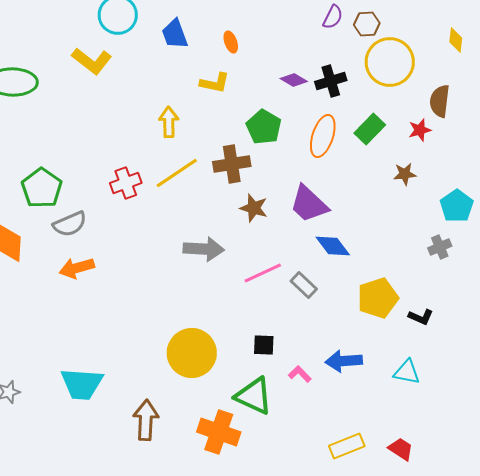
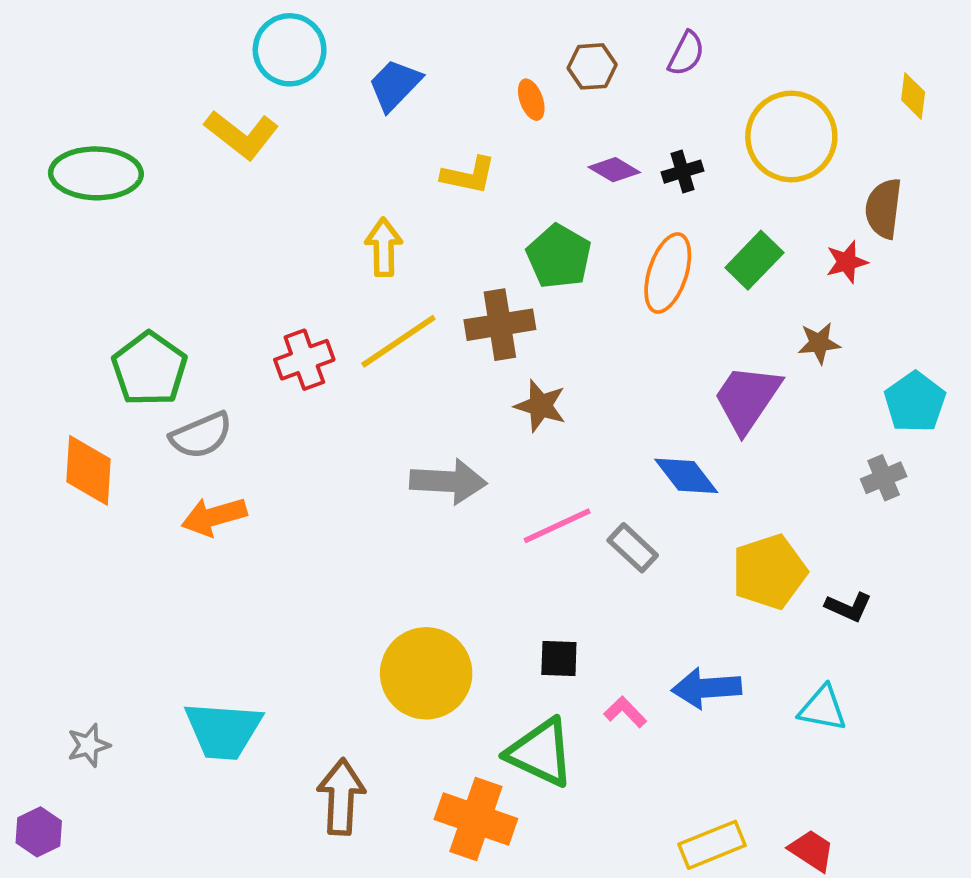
brown hexagon: (367, 24) -> (592, 66), moved
blue trapezoid: (175, 34) -> (395, 85), turned 64
orange ellipse: (231, 42) -> (531, 100), moved
black cross: (331, 81) -> (683, 172), size x0.7
purple trapezoid: (309, 204) -> (747, 398), moved, turned 81

